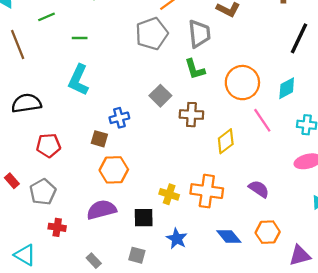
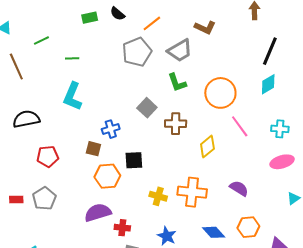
gray trapezoid: (199, 34) -> (180, 50), turned 68
cyan diamond: (287, 88) -> (268, 84), moved
red rectangle: (12, 181) -> (16, 200), moved, turned -48
black square: (144, 218) -> (134, 160), moved
red cross: (57, 227) -> (122, 228), moved

